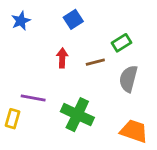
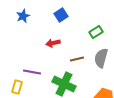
red arrow: (62, 58) -> (53, 43), turned -104
brown line: (95, 62) -> (77, 59), moved

